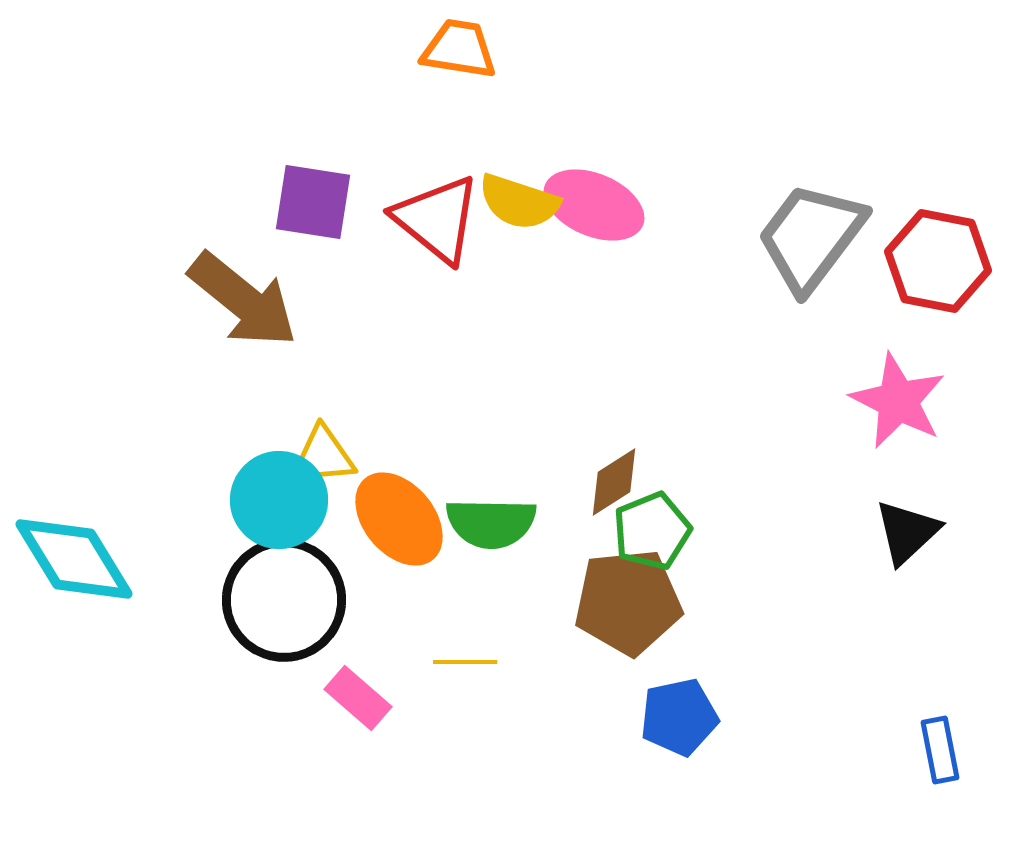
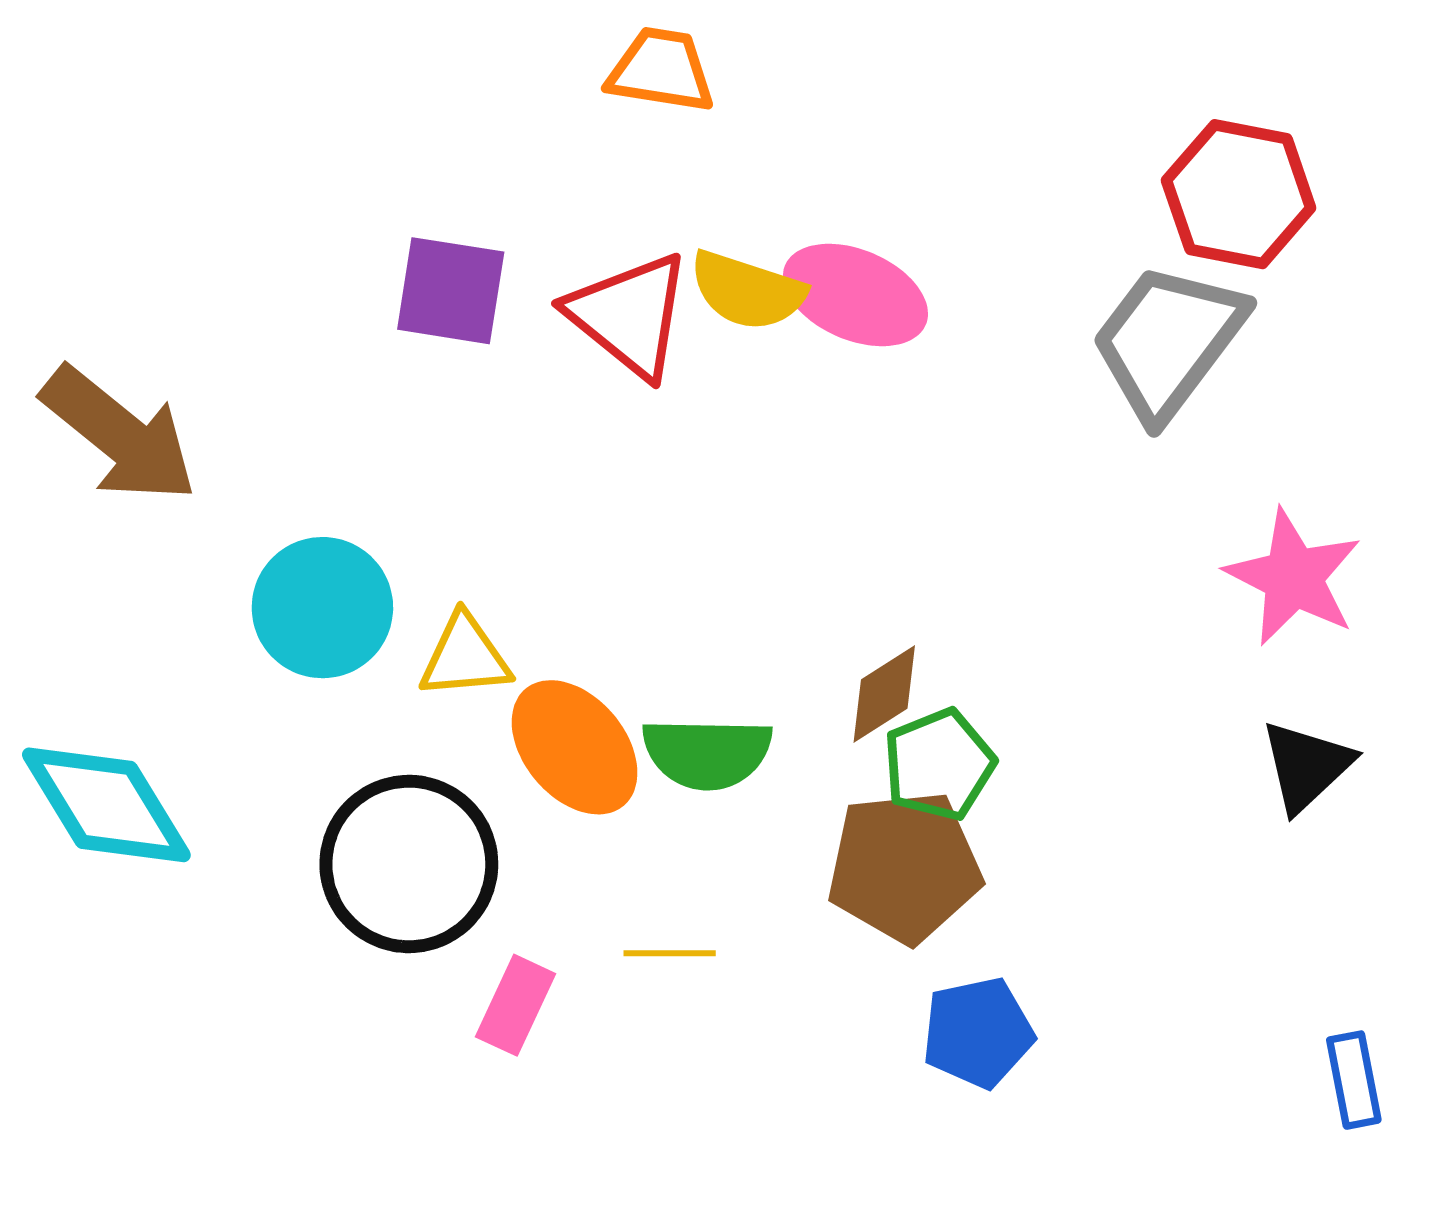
red hexagon: (938, 261) -> (1239, 194), moved
brown arrow: (243, 300) -> (119, 435), moved
cyan circle: (279, 500) -> (322, 608), moved
pink rectangle: (358, 698) -> (515, 1005), turned 74

